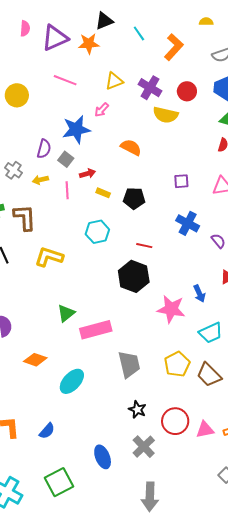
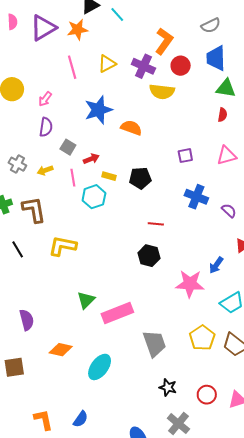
cyan line: (139, 33) -> (117, 15), moved
orange L-shape: (174, 47) -> (164, 41), moved
pink line: (65, 80) -> (72, 67), moved, turned 60
pink arrow: (102, 110) -> (45, 99), moved
blue star: (76, 129) -> (98, 110), moved
purple semicircle: (44, 149) -> (46, 127), moved
cyan hexagon: (97, 232) -> (94, 197), moved
black hexagon: (134, 276) -> (149, 256), size x0.7
blue arrow: (199, 294) -> (216, 265), turned 66
red circle: (175, 421) -> (207, 395), size x0.7

